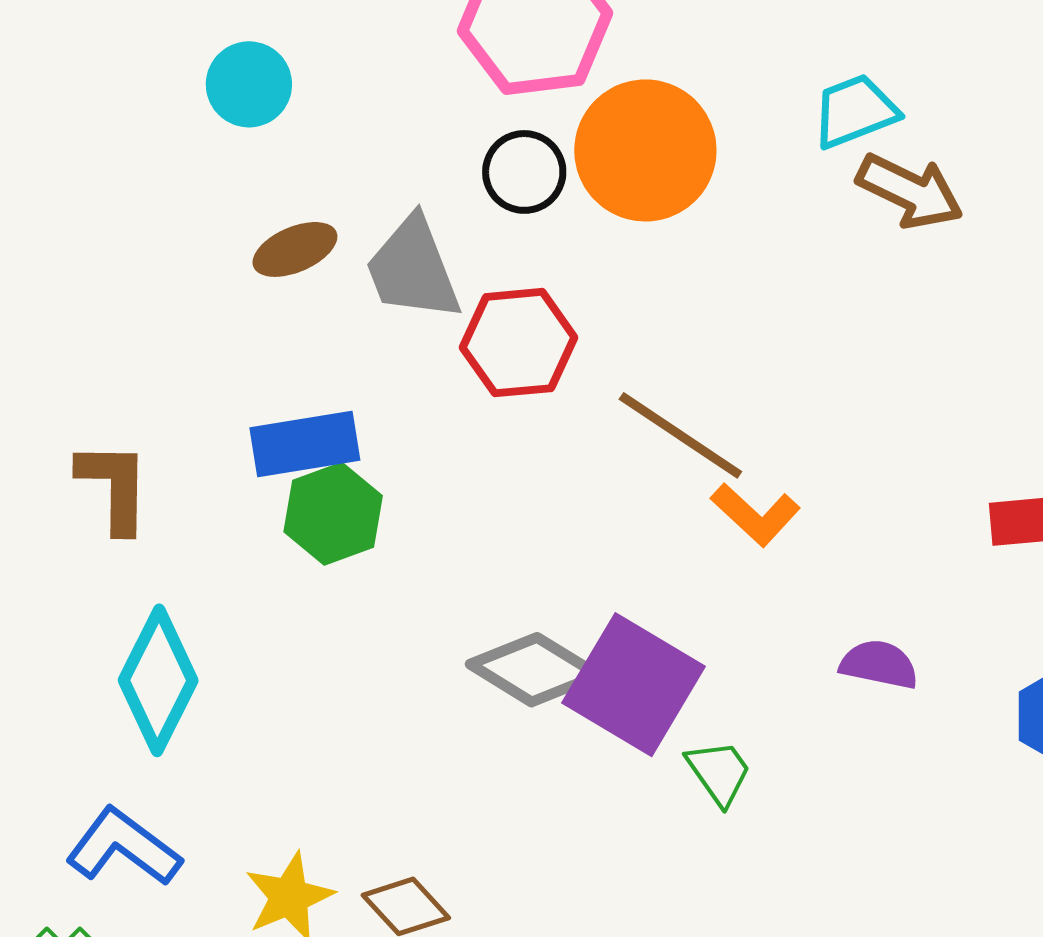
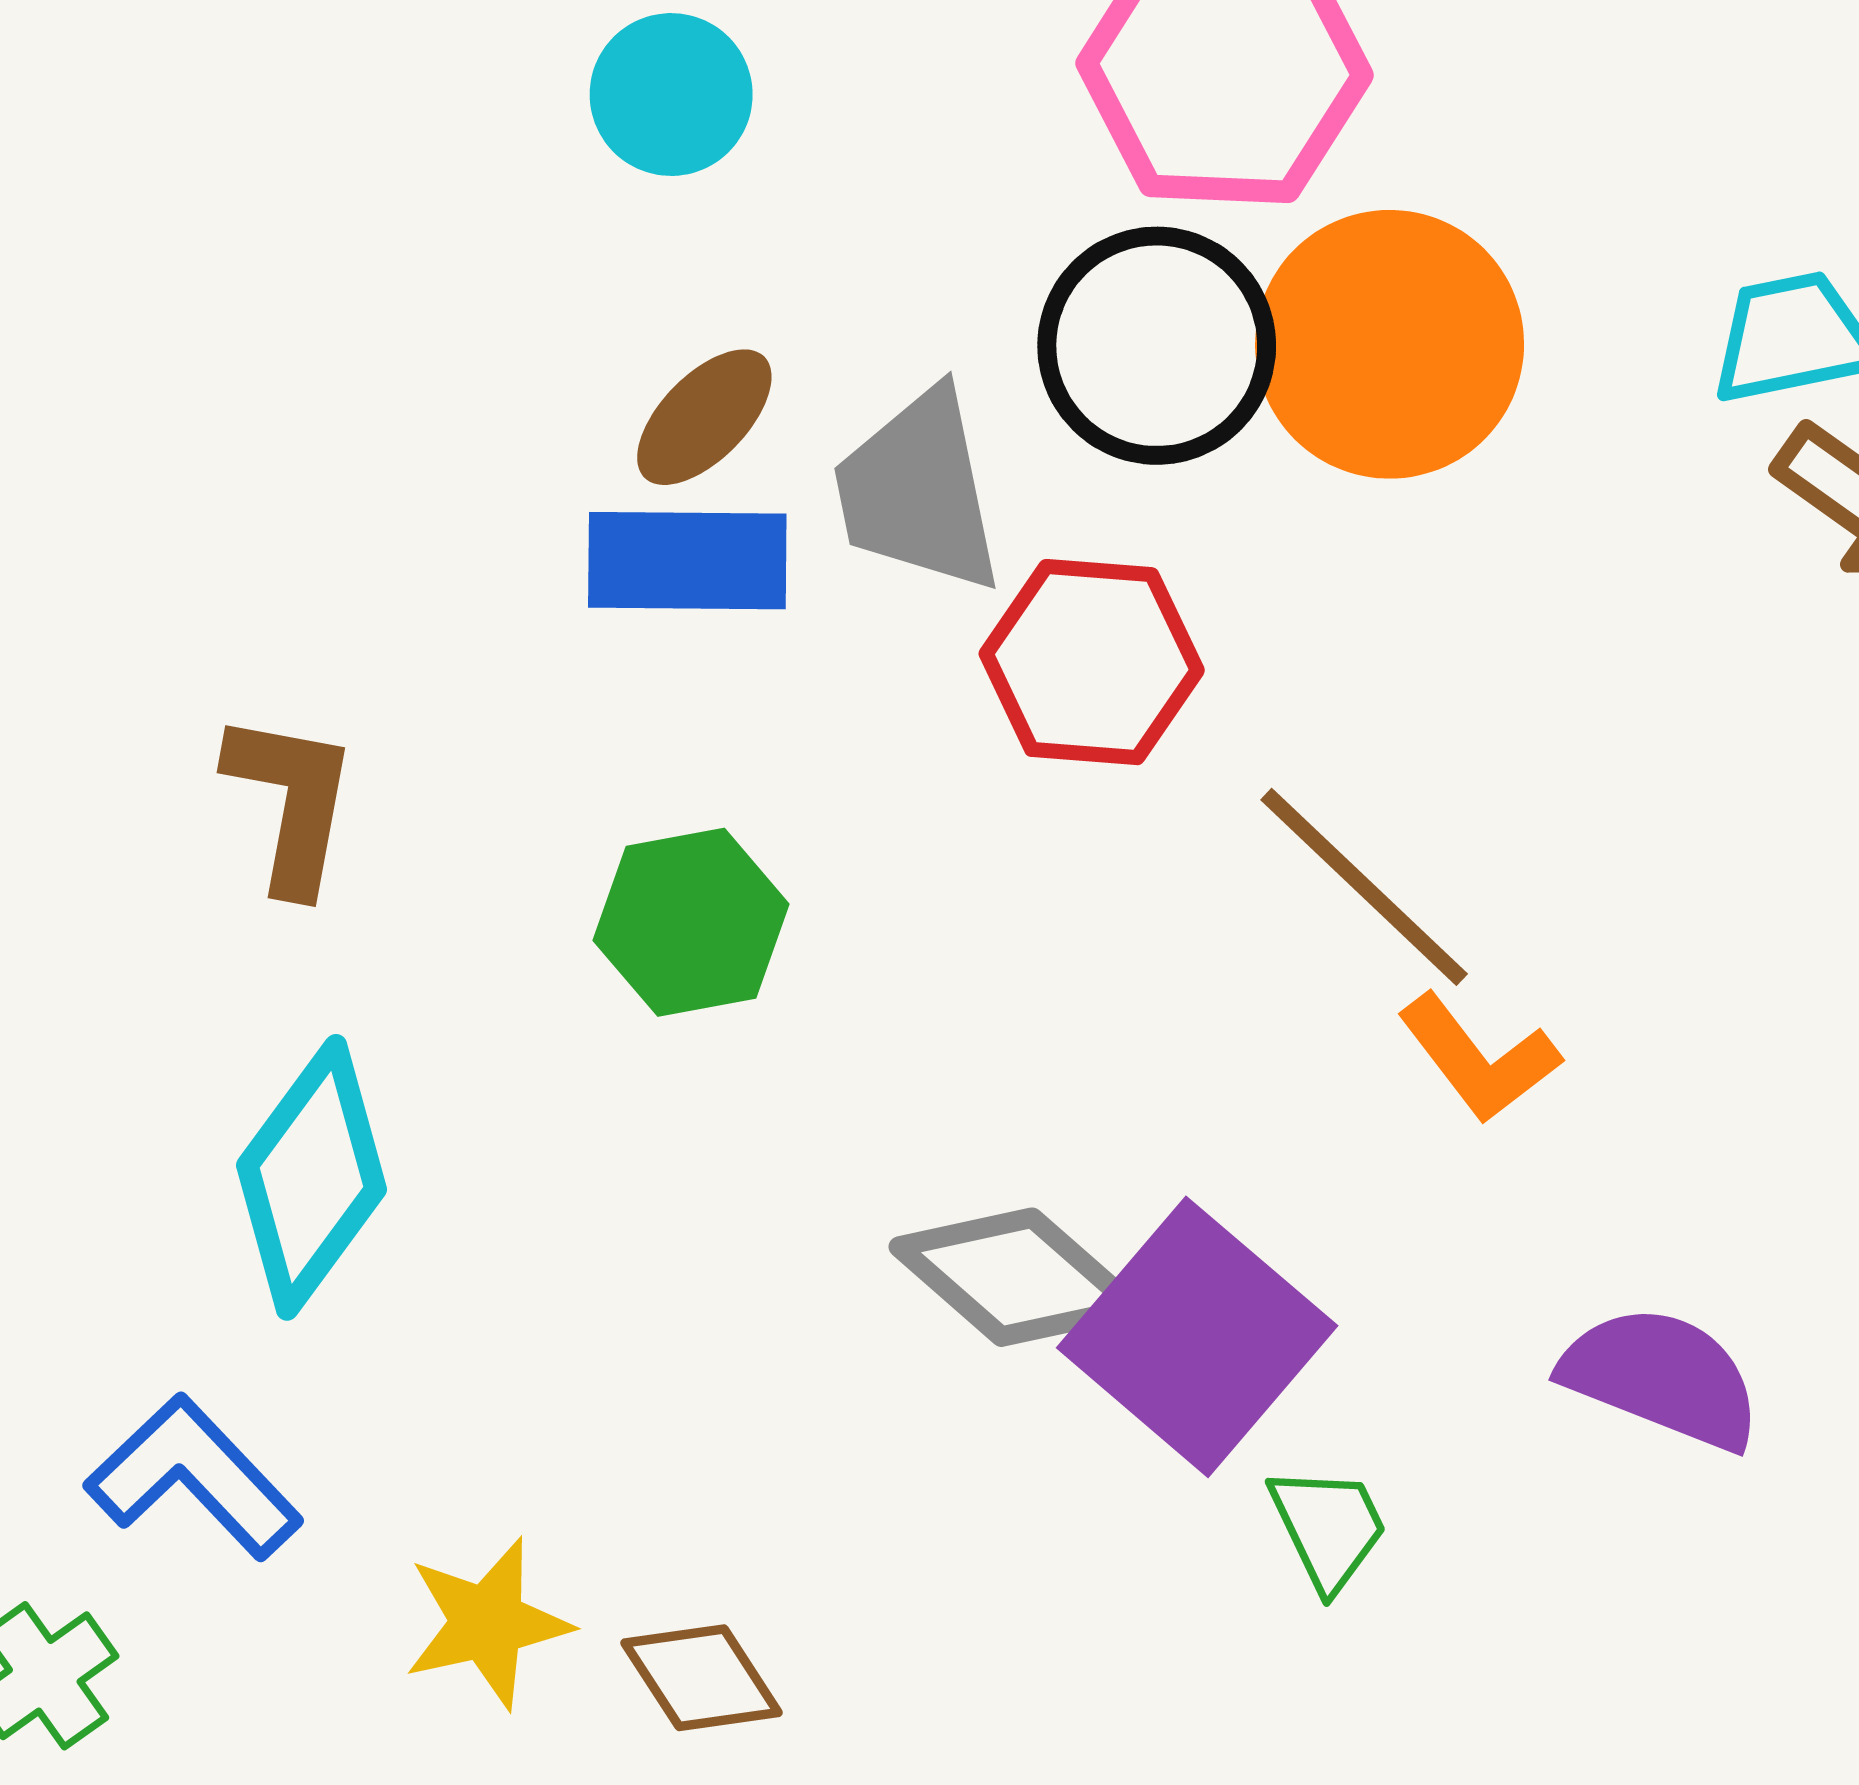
black circle: (524, 172) -> (1157, 346), size x1.5
brown ellipse: (295, 249) -> (704, 417), turned -32
blue rectangle: (305, 444) -> (687, 561), moved
purple semicircle: (879, 664) -> (1662, 1377), size x1.4

